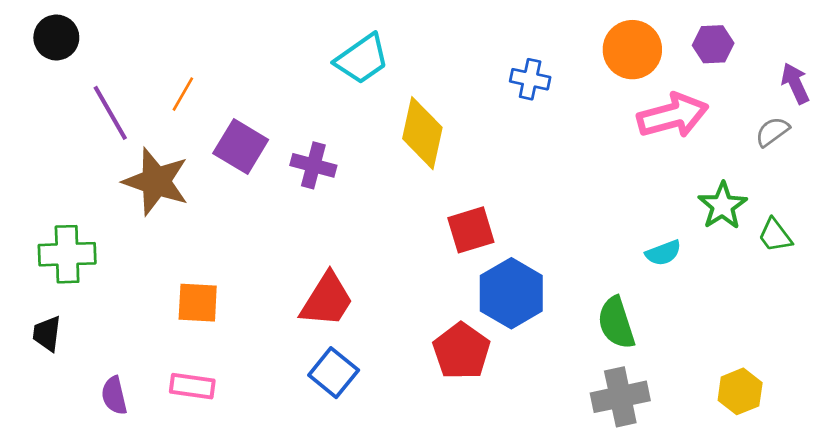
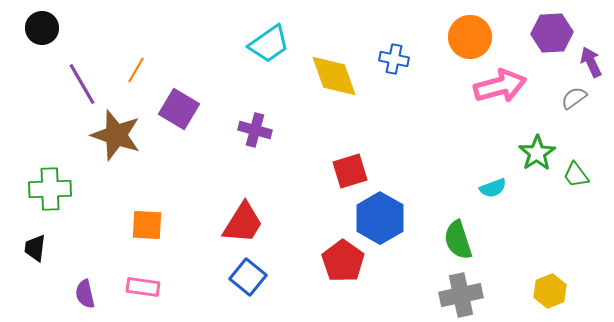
purple hexagon: (713, 44) -> (552, 33), moved, size x1.4
yellow diamond: (422, 133) -> (334, 76), moved, turned -32
purple cross: (313, 165) -> (255, 130), moved

